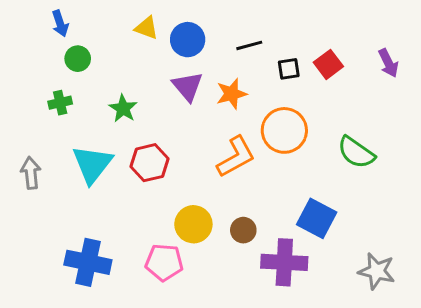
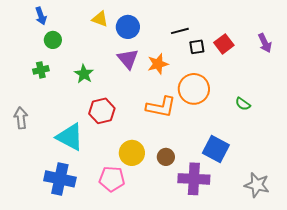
black line: (249, 45) -> (180, 31), moved
green semicircle: (356, 152) -> (243, 104), size x0.6
orange L-shape: (236, 157) -> (161, 107), turned 40
cyan triangle: (92, 164) -> (70, 137), moved, turned -40

